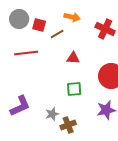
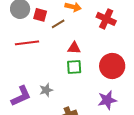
green square: (74, 89) -> (74, 67), moved
gray star: (52, 114) -> (46, 90), moved

